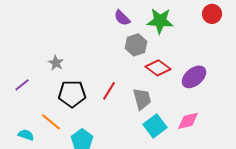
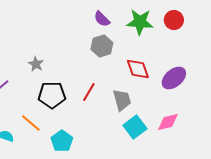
red circle: (212, 14) -> (174, 20), moved
gray hexagon: (136, 45) -> (102, 46), moved
red diamond: (158, 68) -> (138, 69), turned 35

